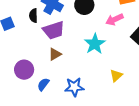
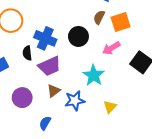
purple circle: (24, 70) -> (22, 98), moved
yellow triangle: (116, 76) -> (110, 107), moved
blue star: (74, 87) -> (75, 101), moved

